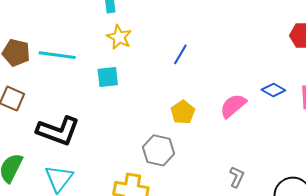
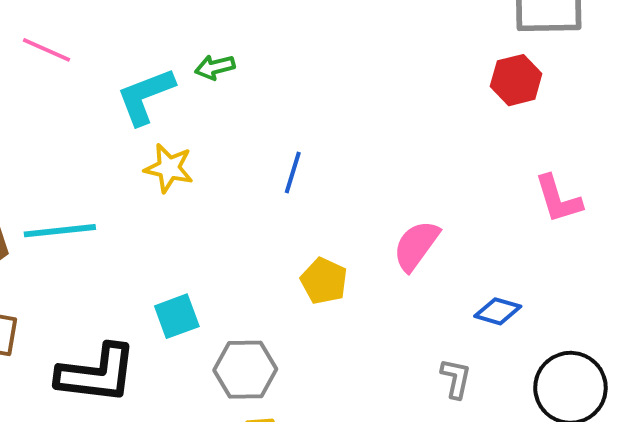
cyan square: (108, 77) -> (177, 316), moved
blue diamond: (273, 90) -> (498, 311), moved
gray hexagon: (159, 150) -> (245, 370), moved

